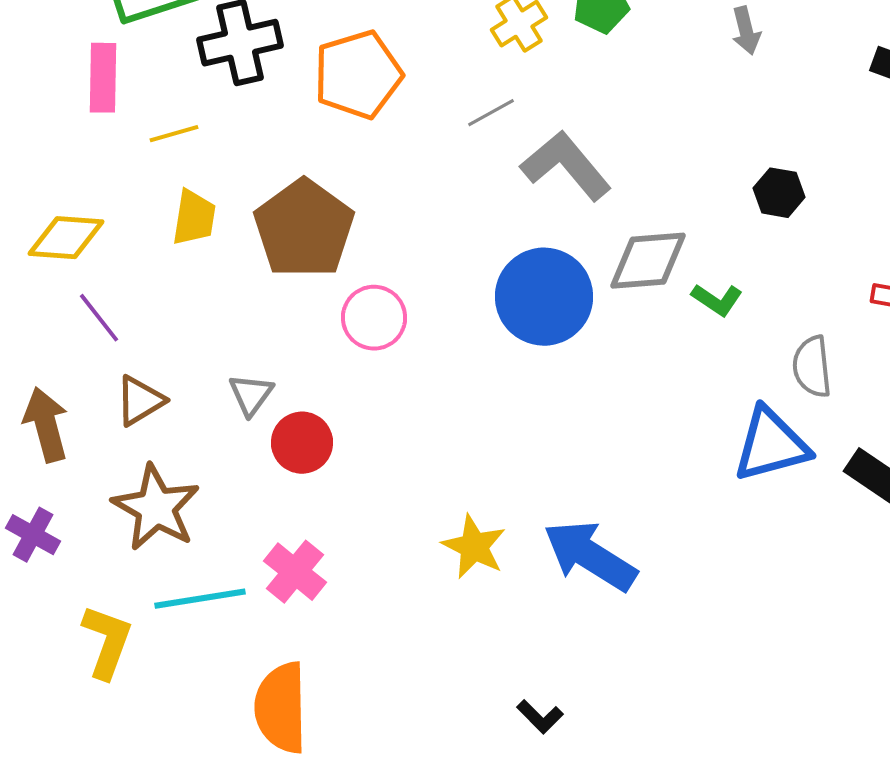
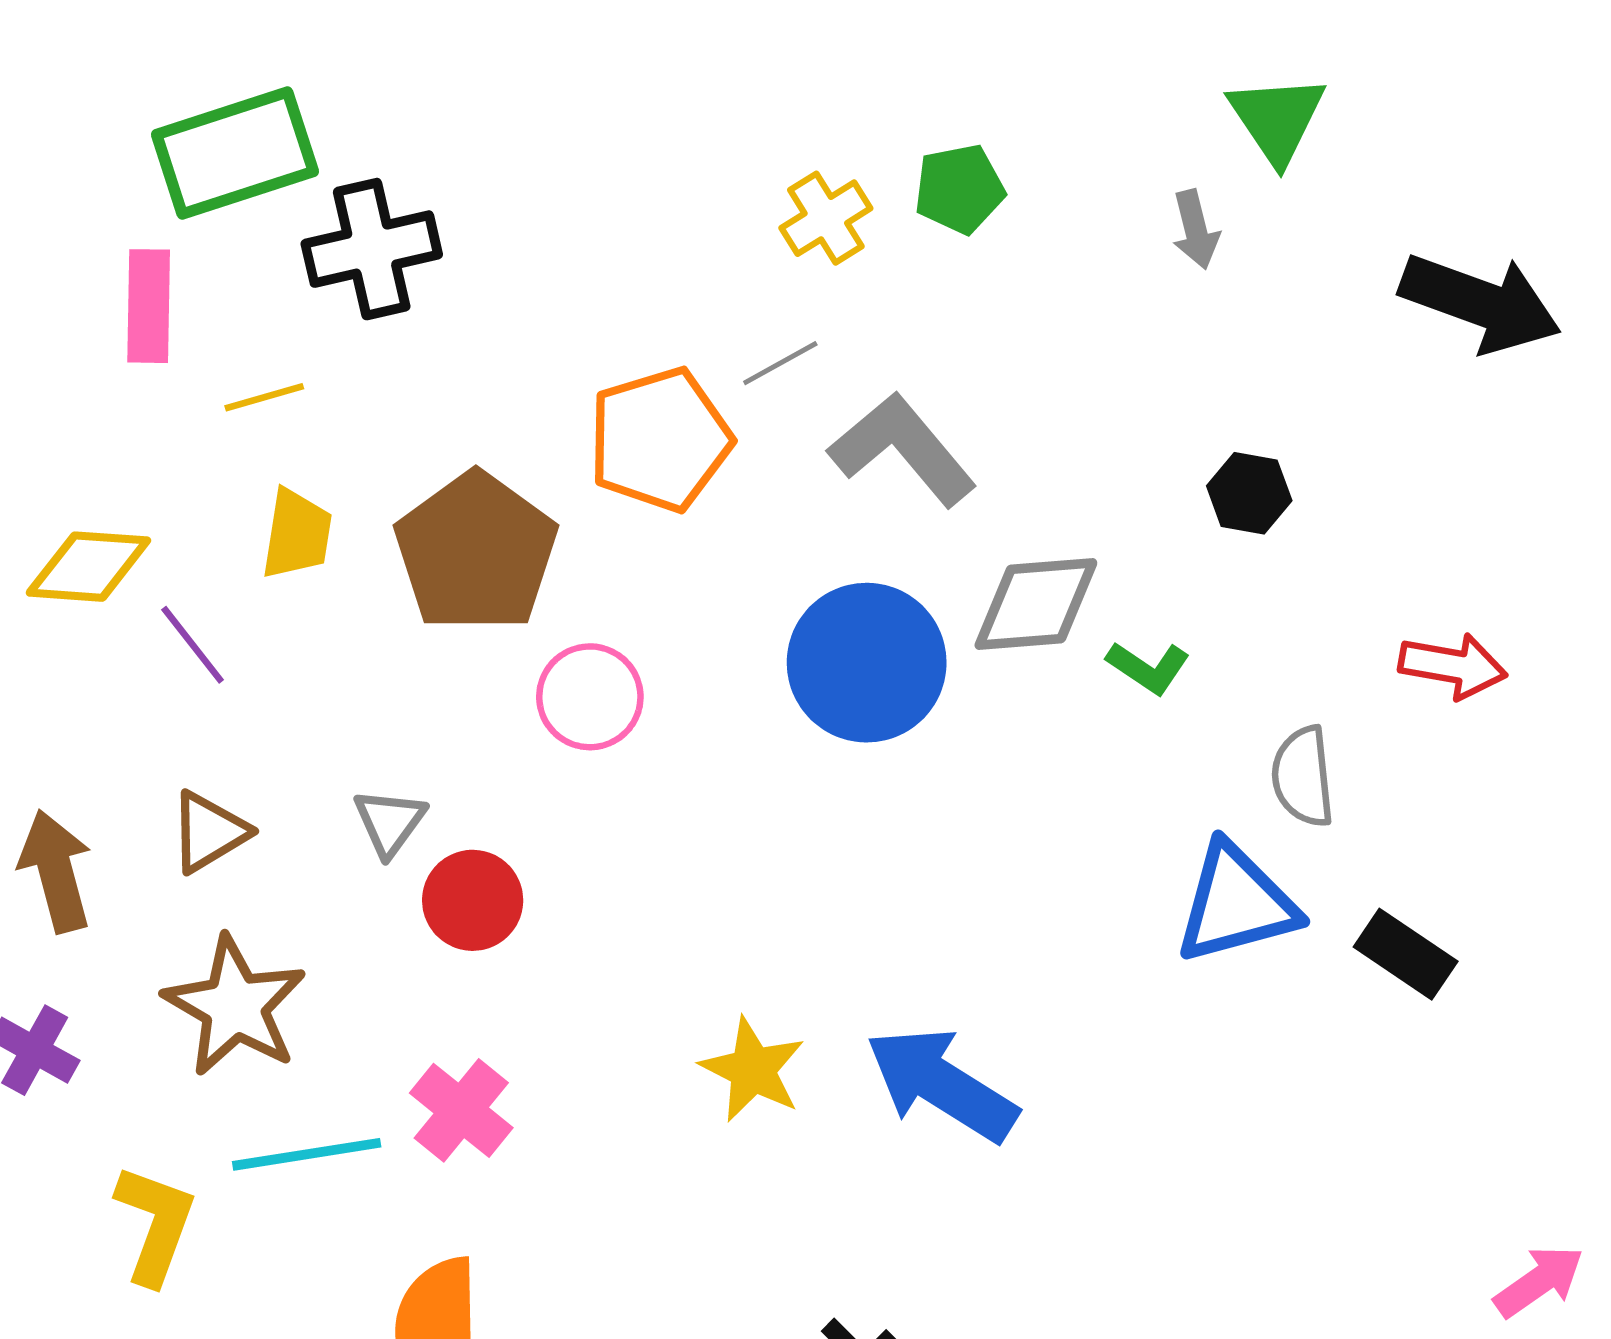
orange pentagon: (358, 75) -> (660, 440), moved
purple line: (99, 318) -> (193, 645), moved

